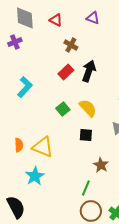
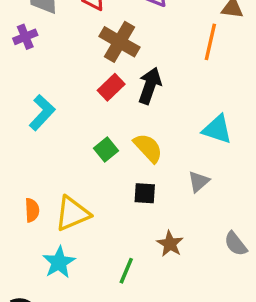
brown cross: (71, 45) -> (120, 42), size x1.6
yellow triangle: (43, 147) -> (72, 214), turned -45
green line: (86, 188) -> (126, 271), moved

